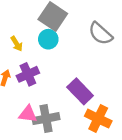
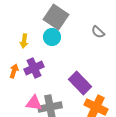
gray semicircle: (100, 34) -> (98, 32), size x0.6
yellow arrow: (17, 44) -> (24, 41), turned 40

